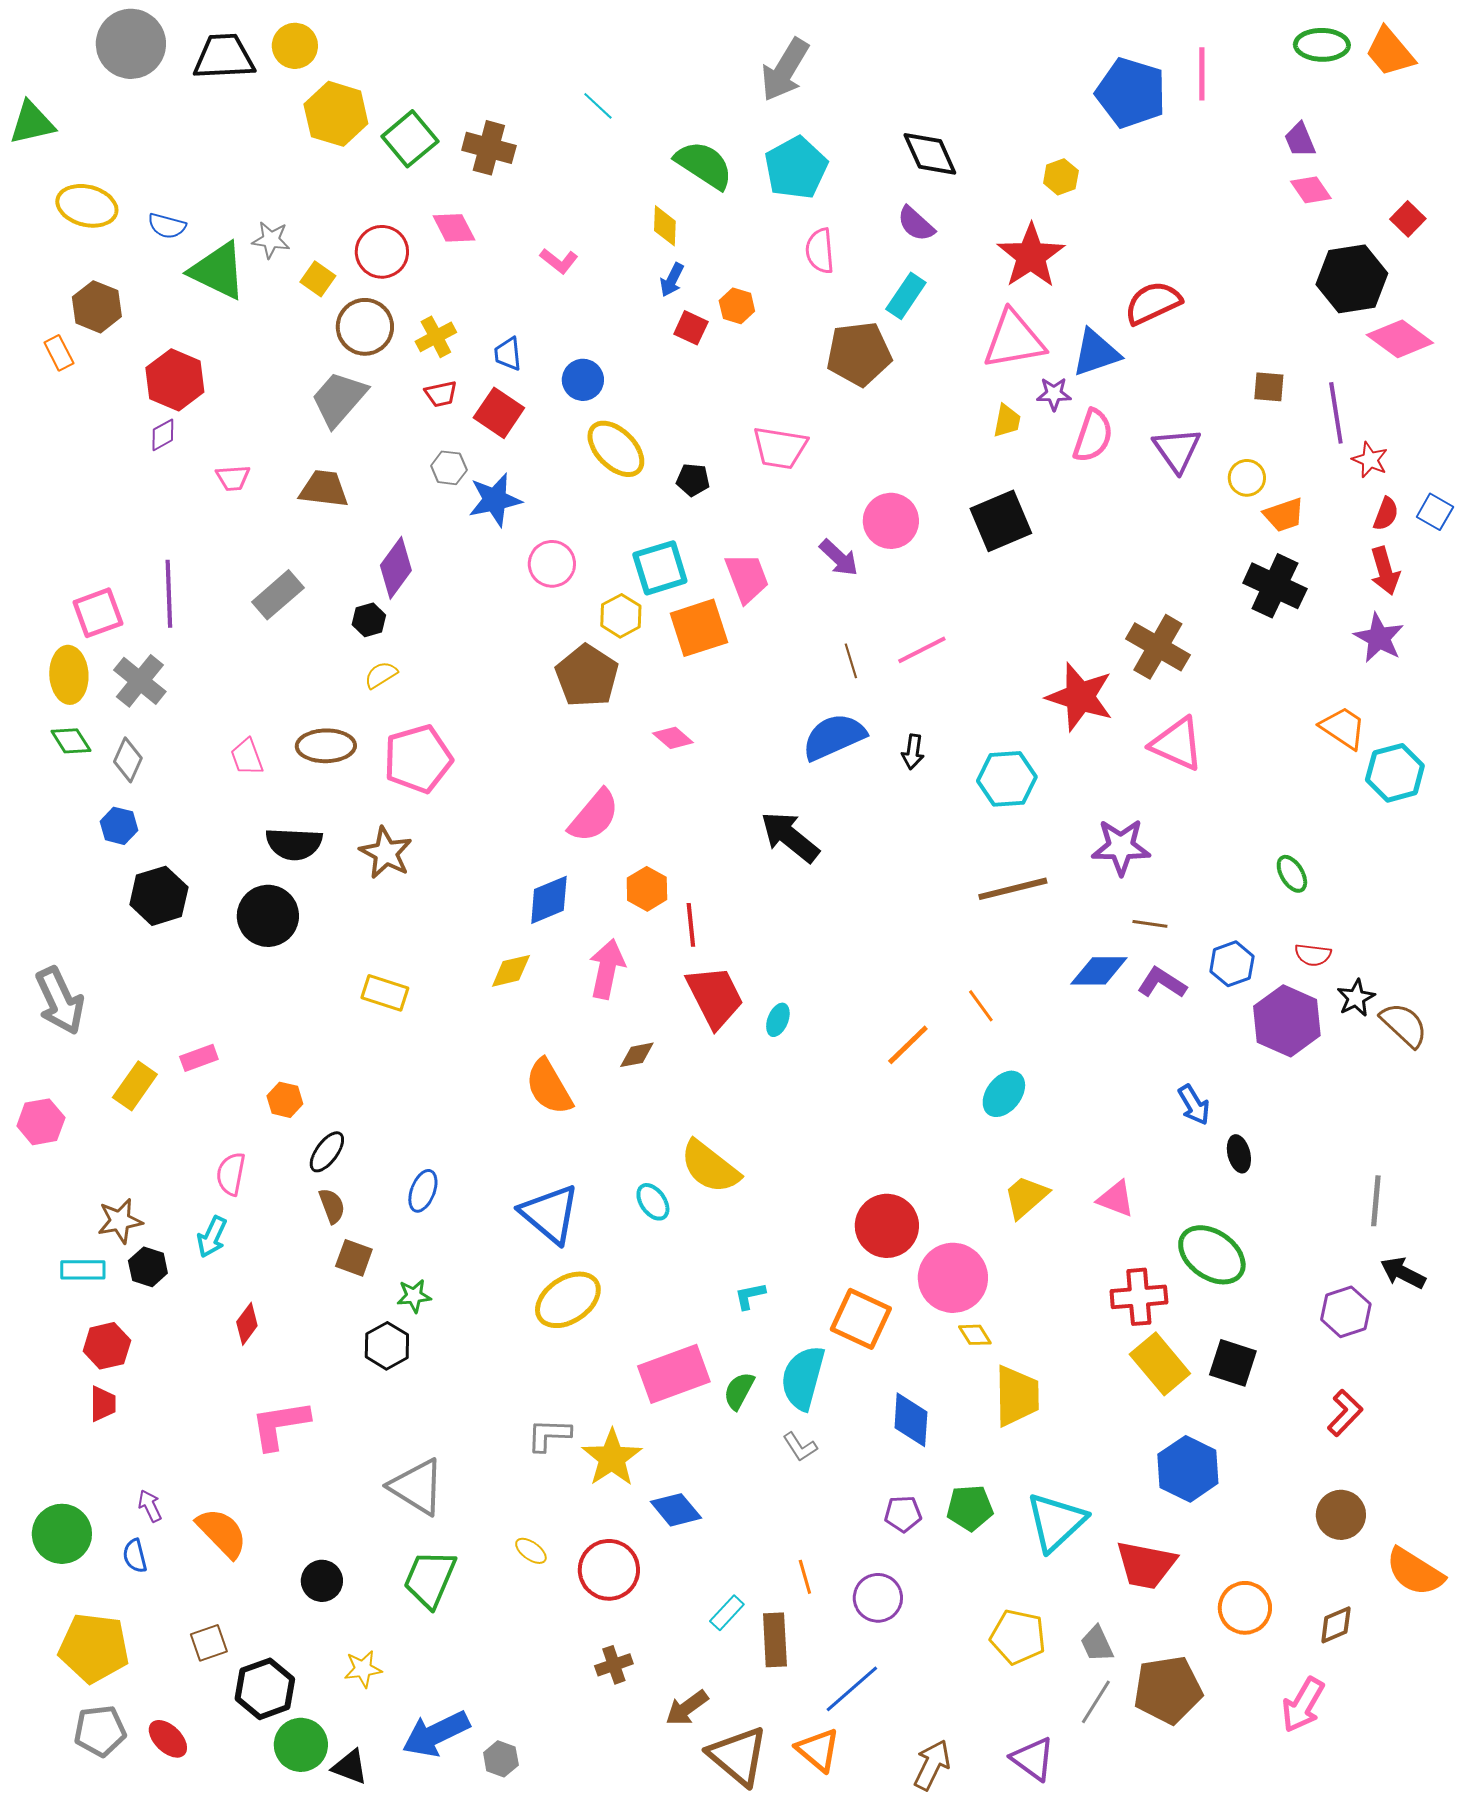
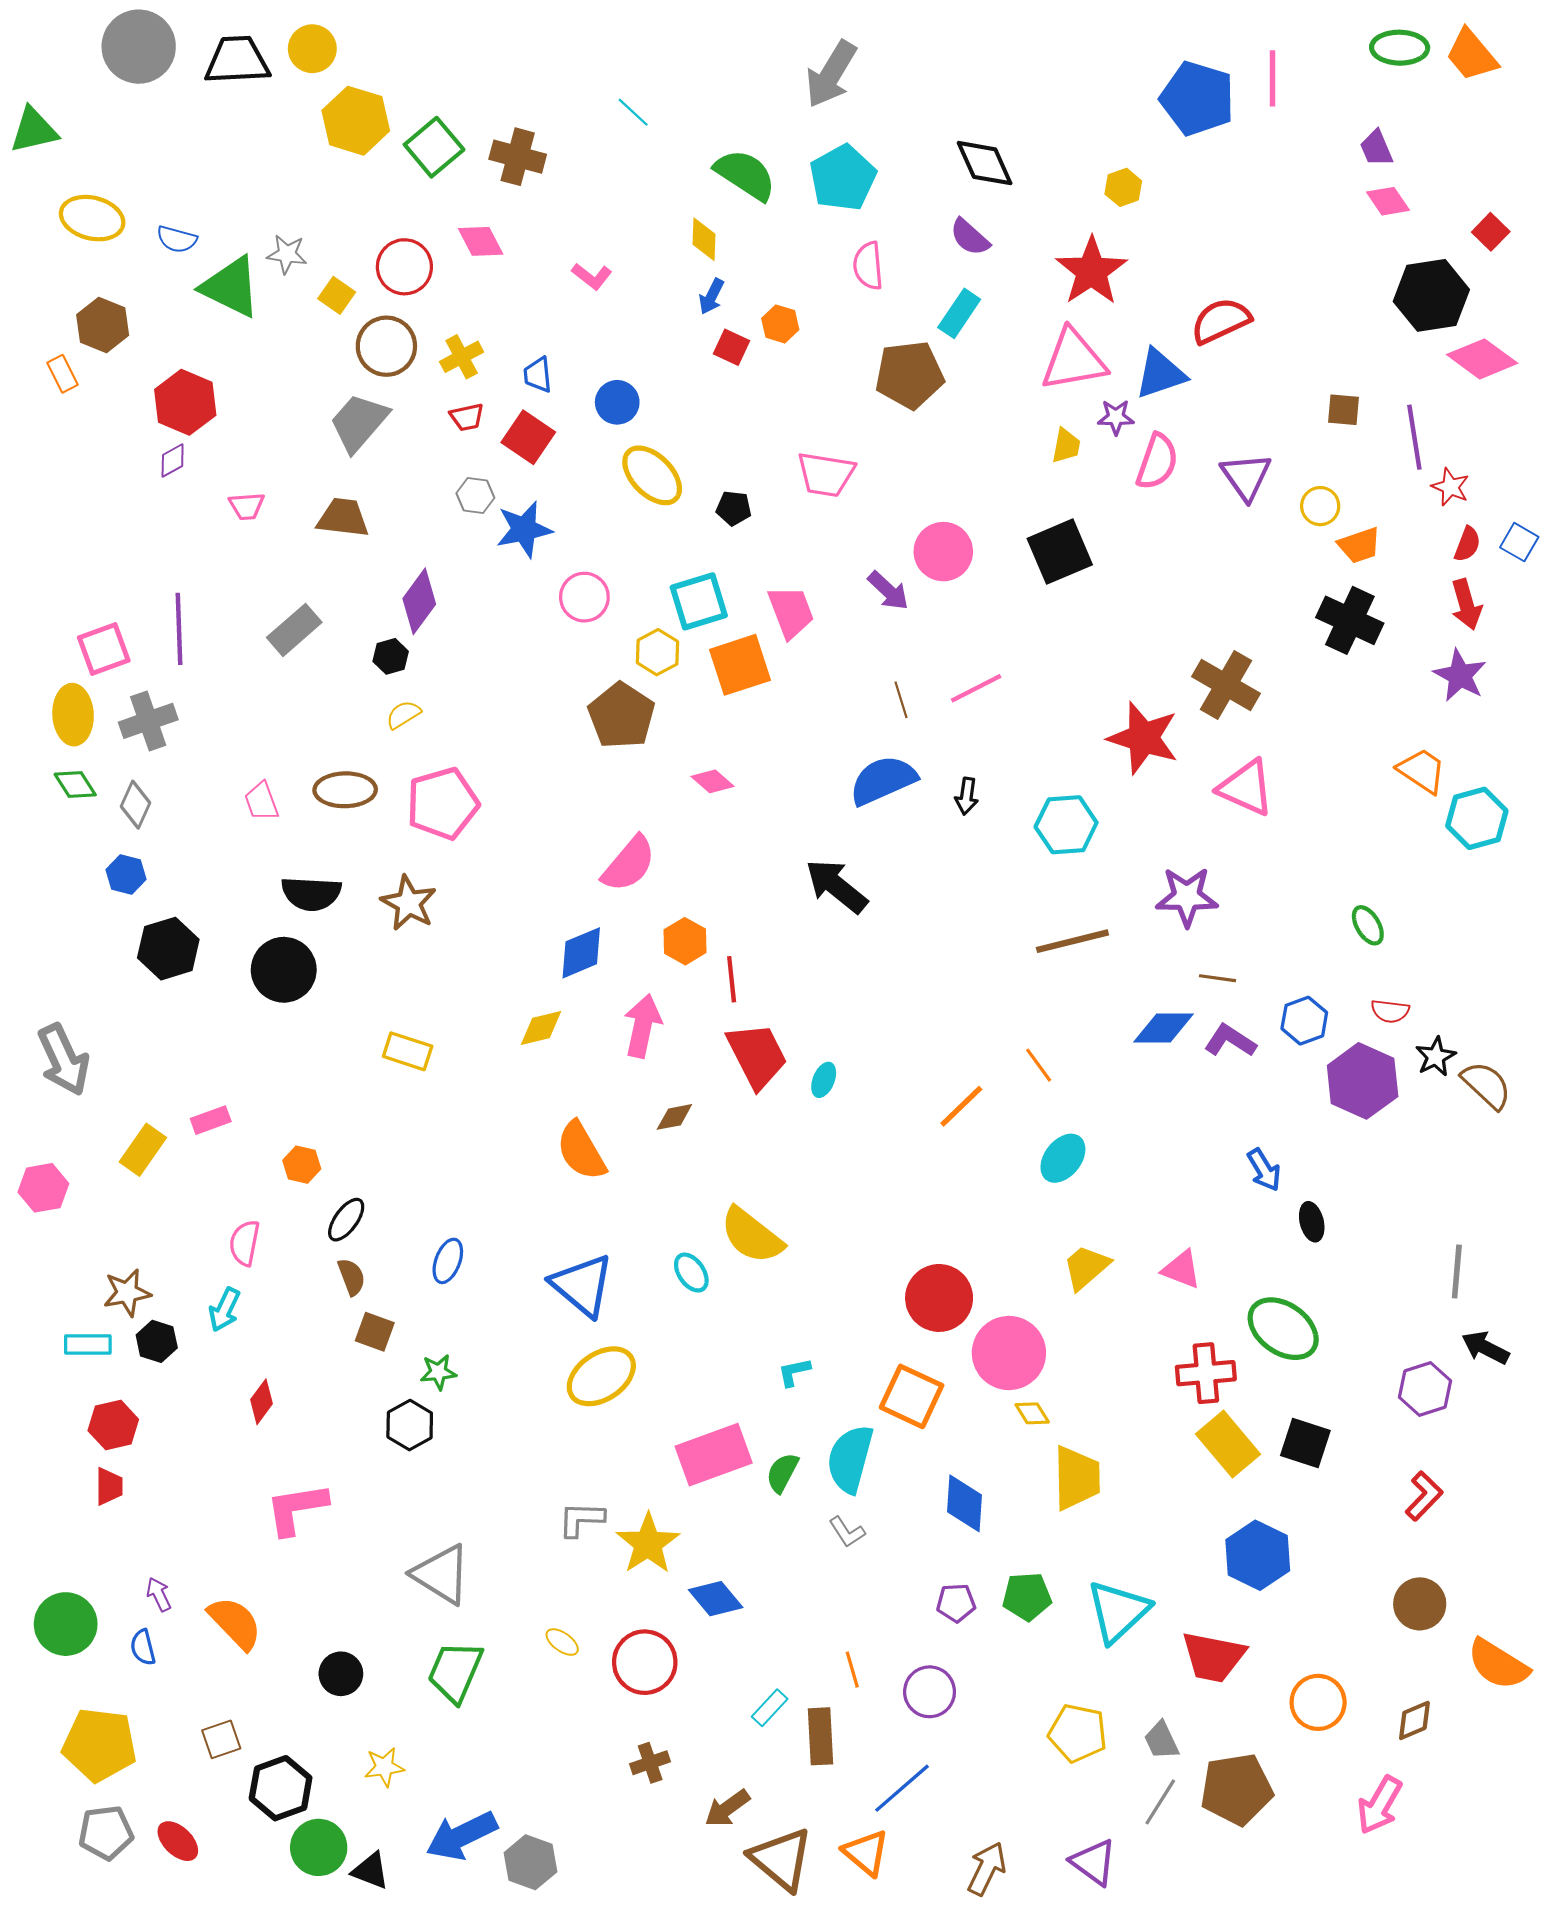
gray cross: (140, 681) -> (148, 721), turned 32
gray hexagon: (501, 1759) -> (530, 1862), size x1.4

